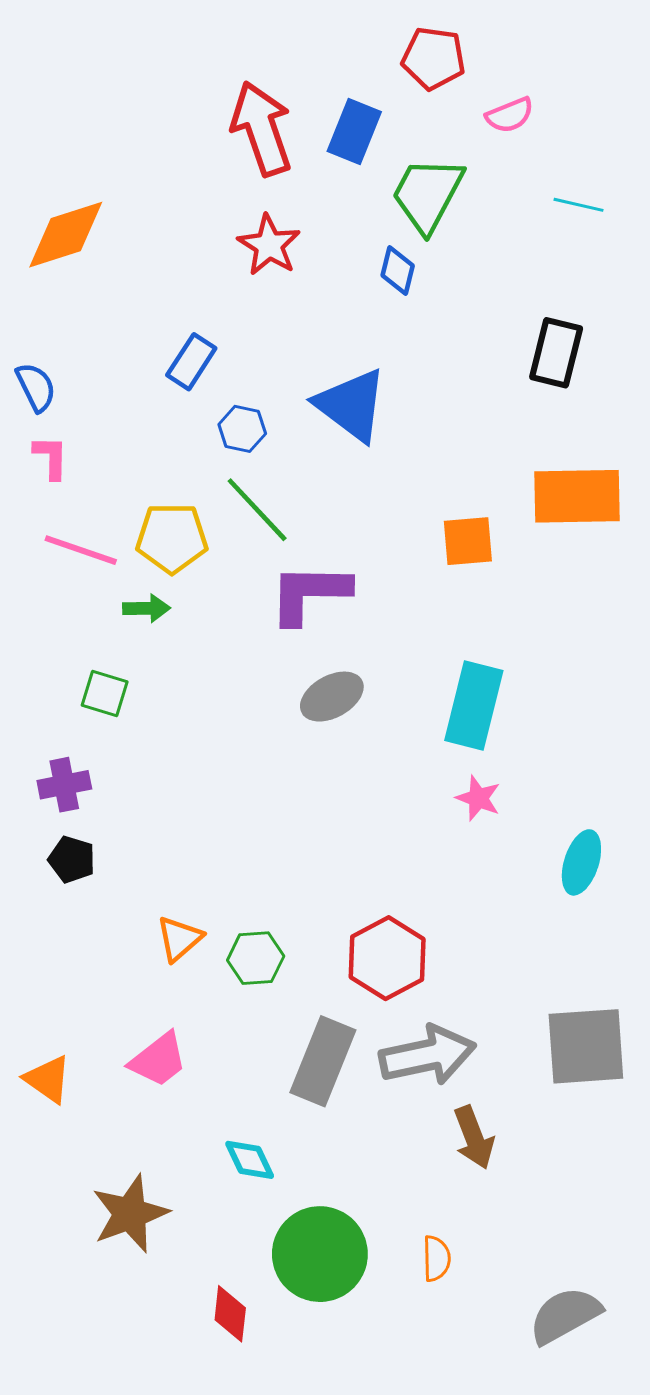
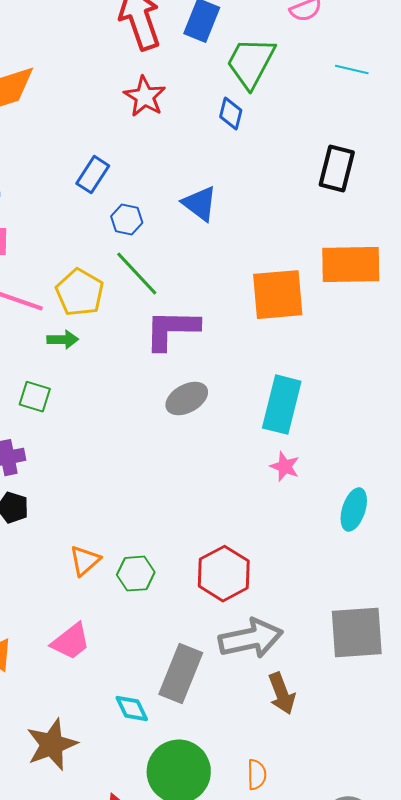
blue triangle: (351, 405) -> (200, 204), size x0.7
yellow pentagon: (172, 538) -> (80, 293), turned 30
orange square: (468, 541) -> (278, 295), size x1.5
gray rectangle: (323, 1061) -> (181, 674), moved

